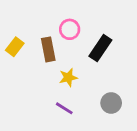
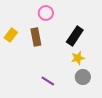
pink circle: (70, 29) -> (46, 13), moved
yellow star: (68, 78) -> (78, 58), moved

